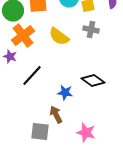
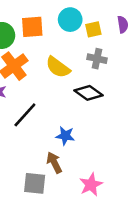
black diamond: (93, 80) -> (88, 93), moved
pink star: (86, 132) -> (91, 185), turned 30

